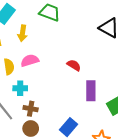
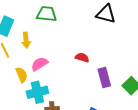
cyan cross: (20, 88) -> (37, 92), size x1.5

